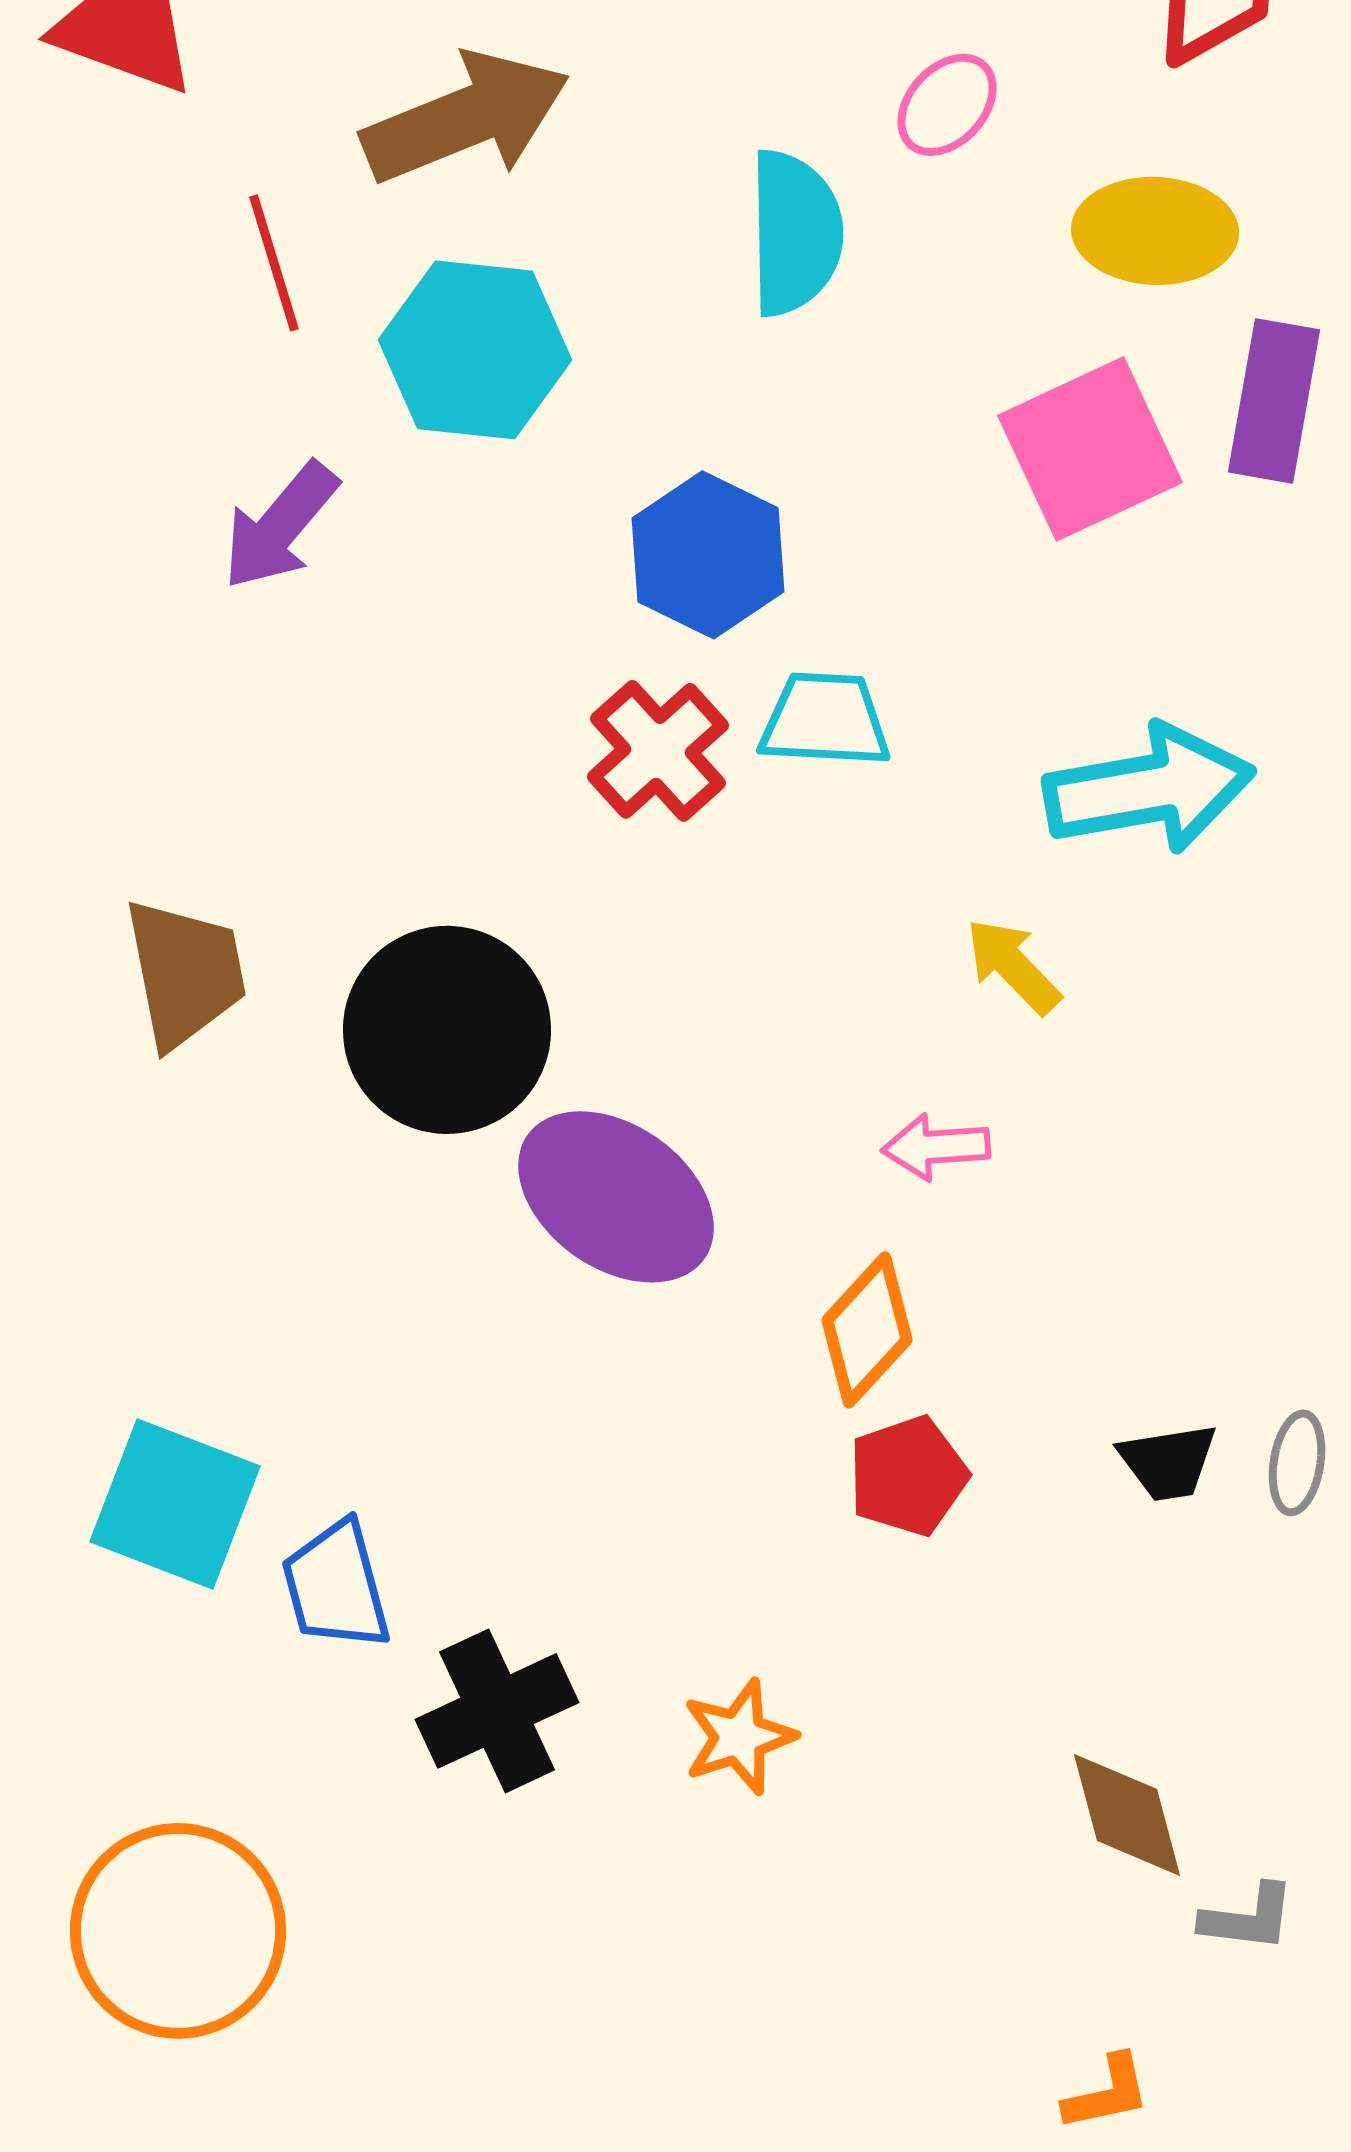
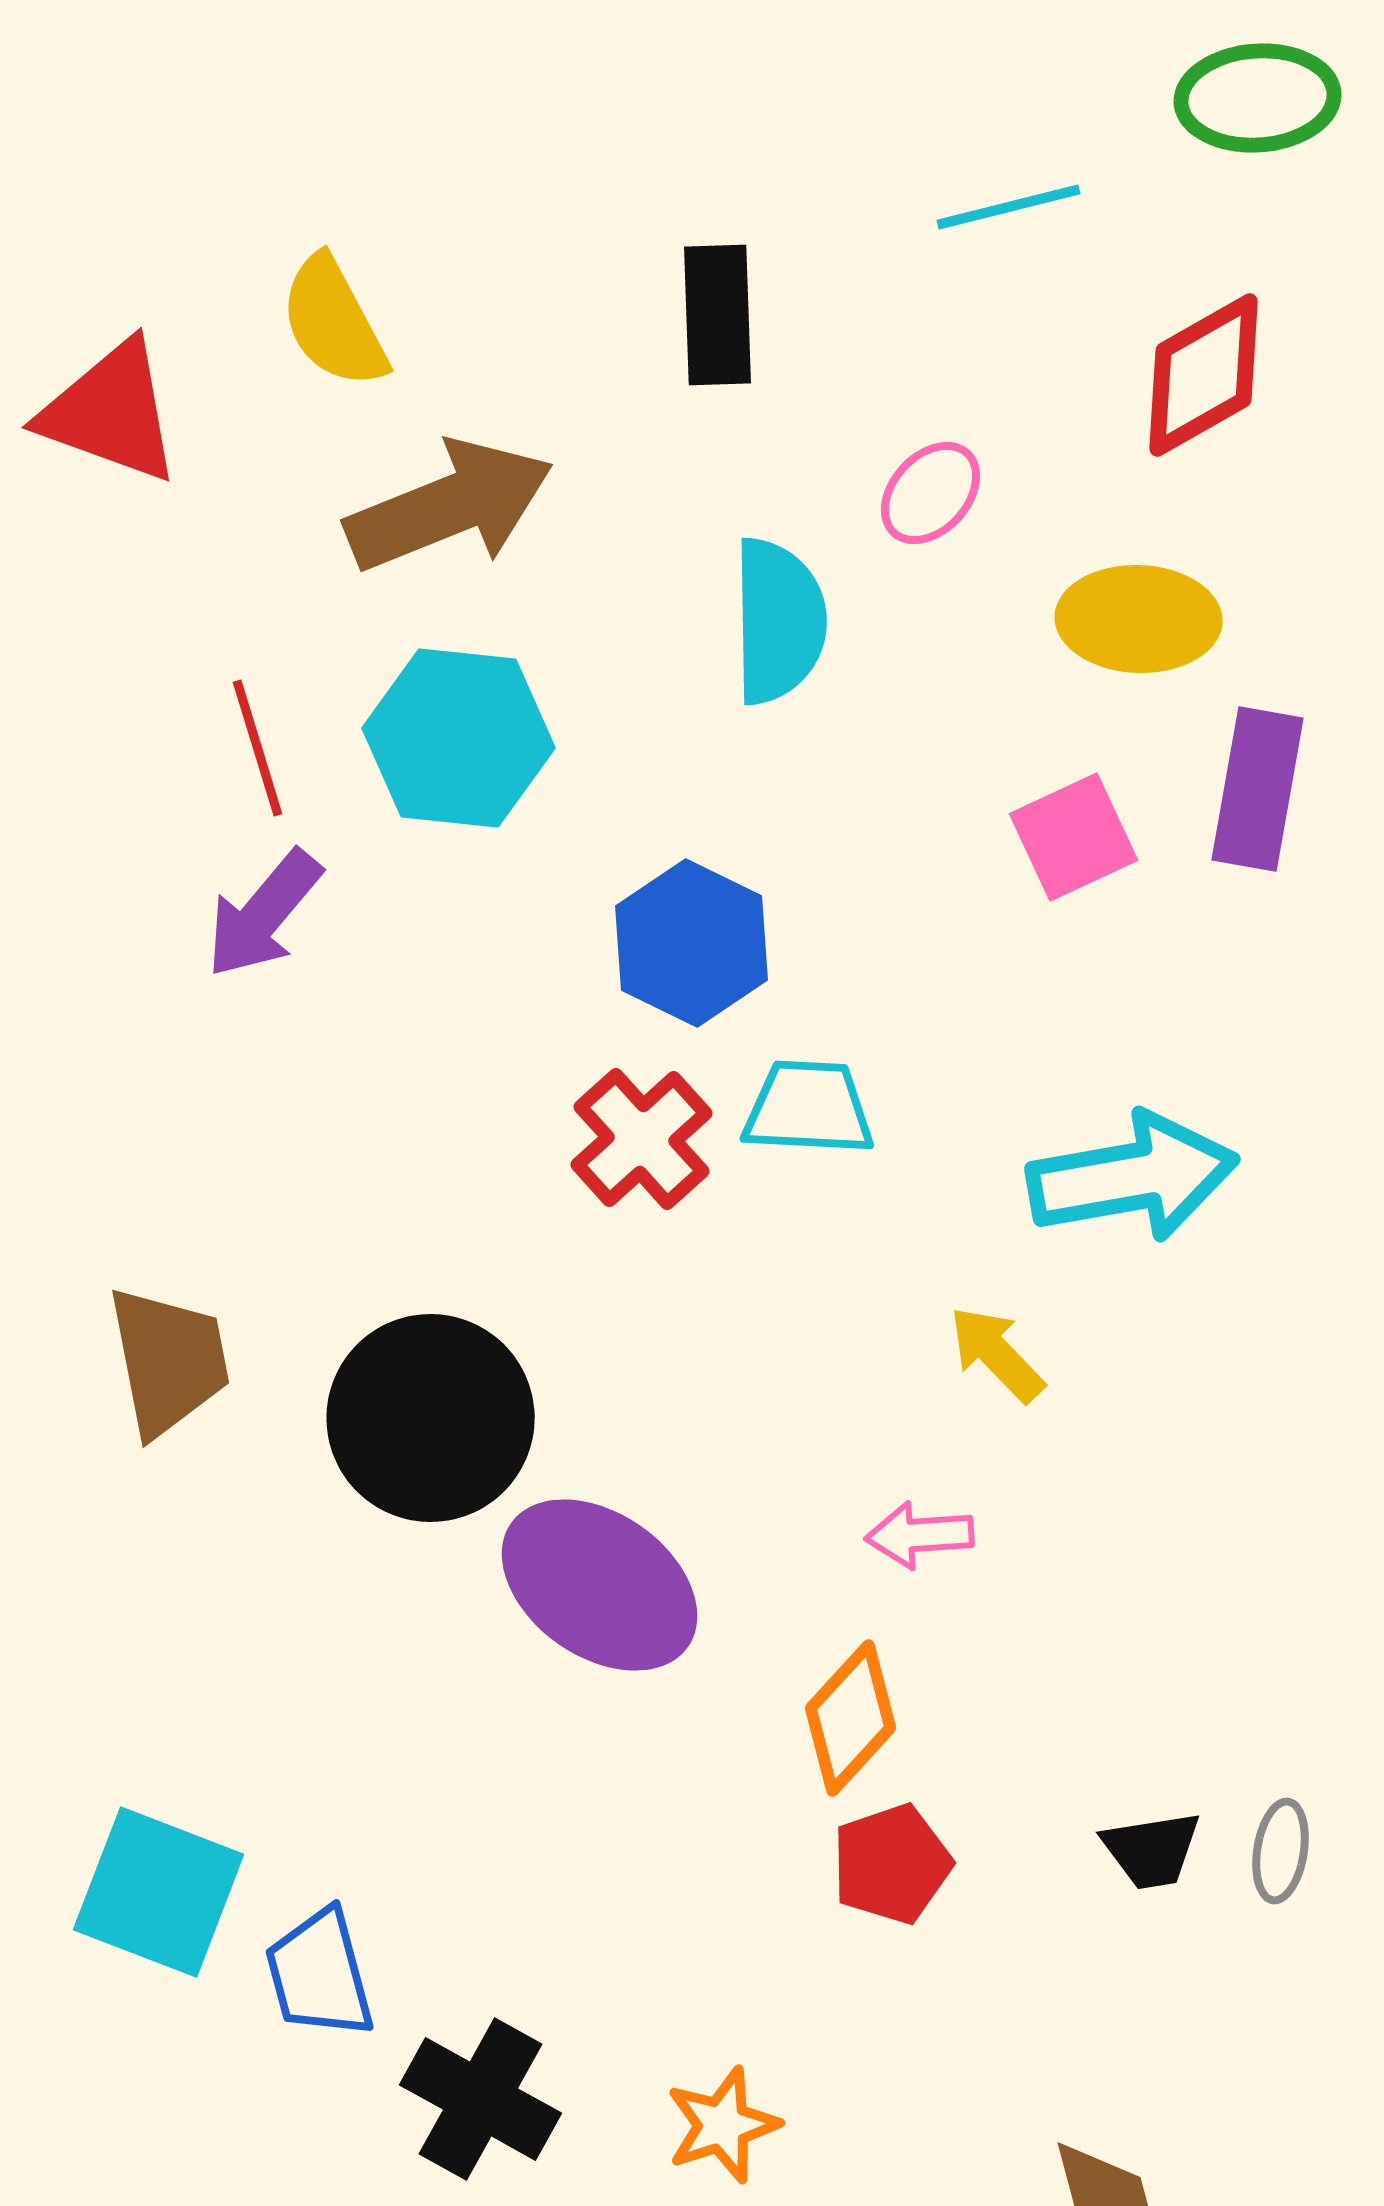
red line: (274, 263) -> (258, 748), moved
pink square: (1090, 449) -> (1074, 837), size x0.7
black cross: (497, 1711) -> (481, 2099), turned -36

